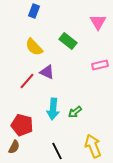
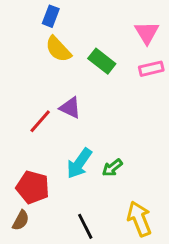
yellow semicircle: (34, 47) -> (58, 49), moved
pink rectangle: (100, 65) -> (151, 69), moved
cyan arrow: (53, 109) -> (79, 163), turned 30

